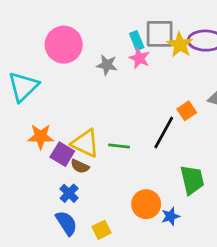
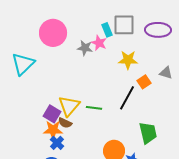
yellow star: (180, 45) -> (128, 60), moved, turned -30
pink star: (139, 58) -> (99, 43), moved
orange star: (41, 137) -> (53, 130), moved
yellow triangle: (85, 143) -> (69, 106), turned 45

